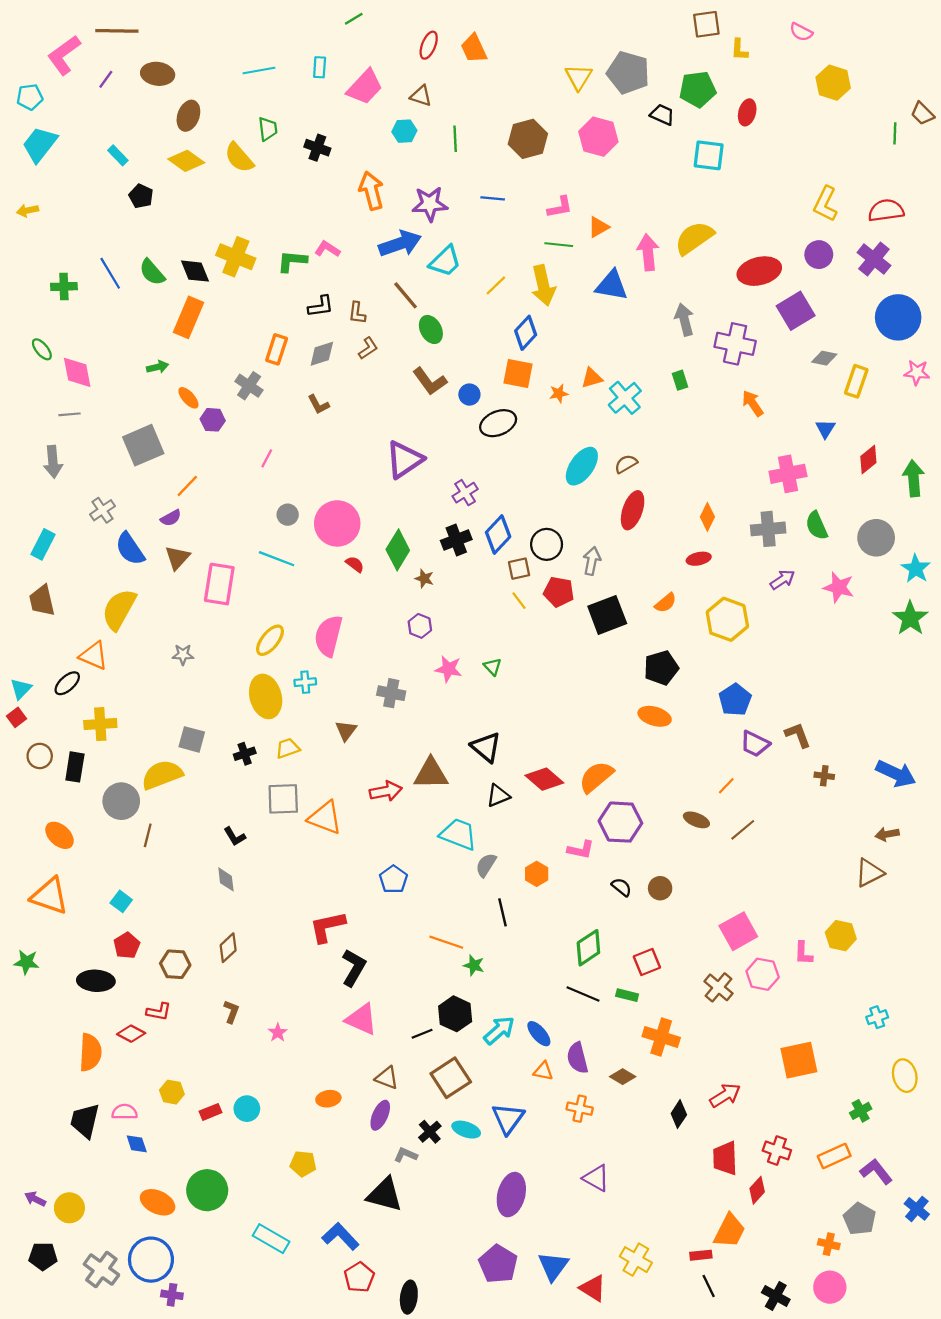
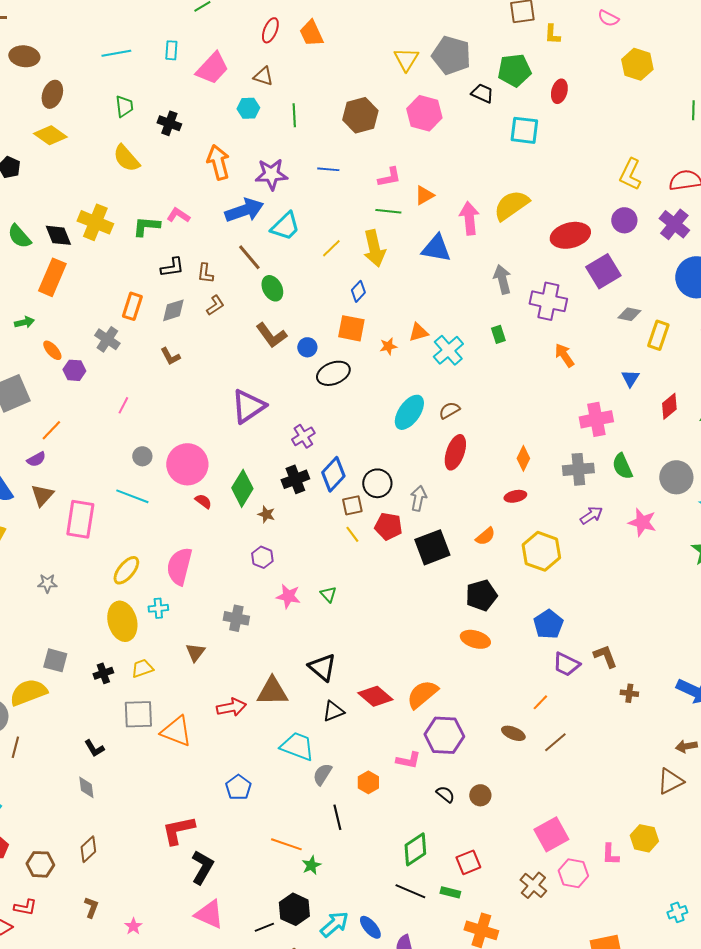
yellow semicircle: (239, 158) -> (126, 158), moved
blue diamond: (526, 333) -> (358, 291), size x0.7
green star: (474, 965) -> (311, 865), turned 30

